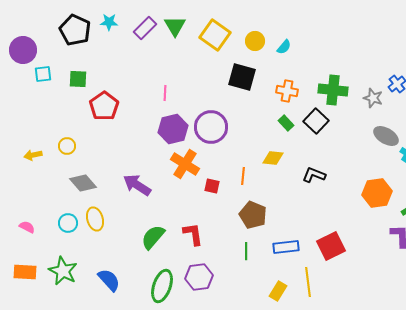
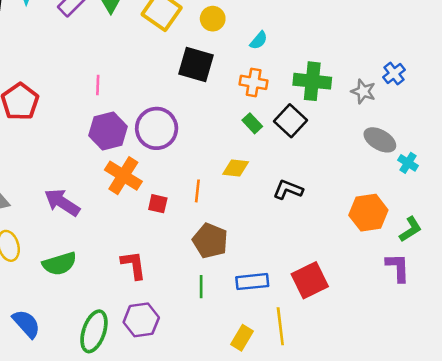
cyan semicircle: (284, 47) -> (259, 40), moved
green semicircle: (153, 237) -> (60, 264), moved, turned -148

